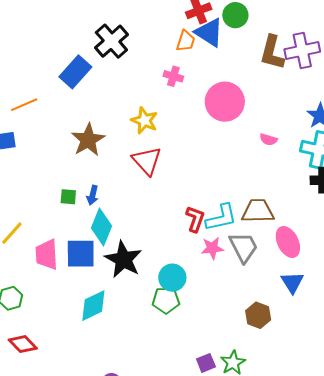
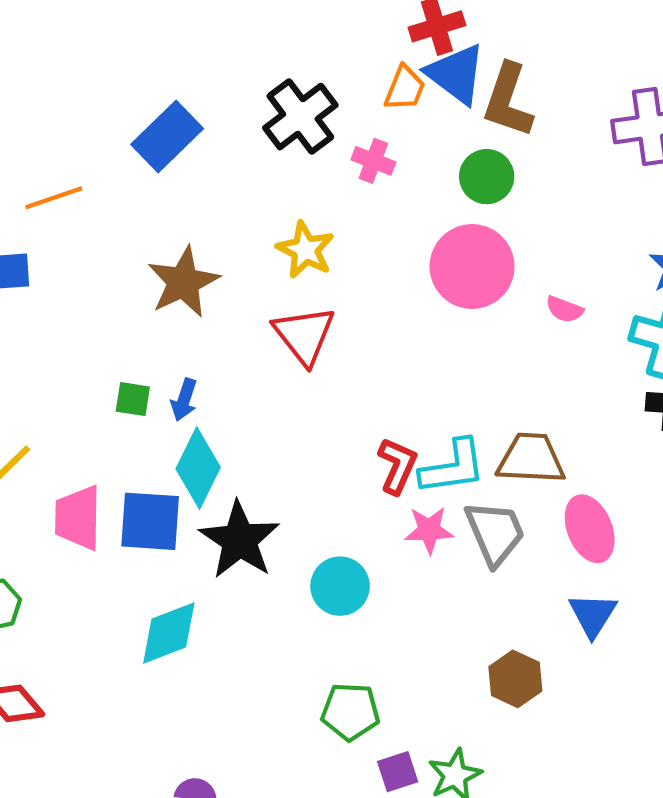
green circle: (235, 15) -> (487, 177), moved
black cross: (111, 41) -> (300, 117), moved
brown L-shape: (272, 53) -> (508, 100), moved
pink circle: (225, 102) -> (472, 267), moved
green pentagon: (166, 300) -> (350, 712), moved

